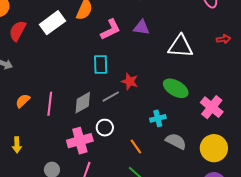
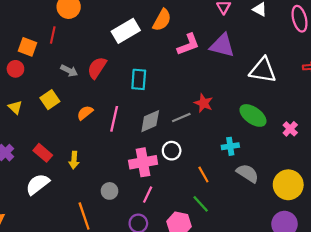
purple triangle: (141, 27) -> (222, 45), size x1.4
red semicircle: (17, 31) -> (97, 68), moved
cyan rectangle: (101, 65) -> (139, 79), moved
pink cross: (212, 107) -> (290, 129), moved, size x0.6

